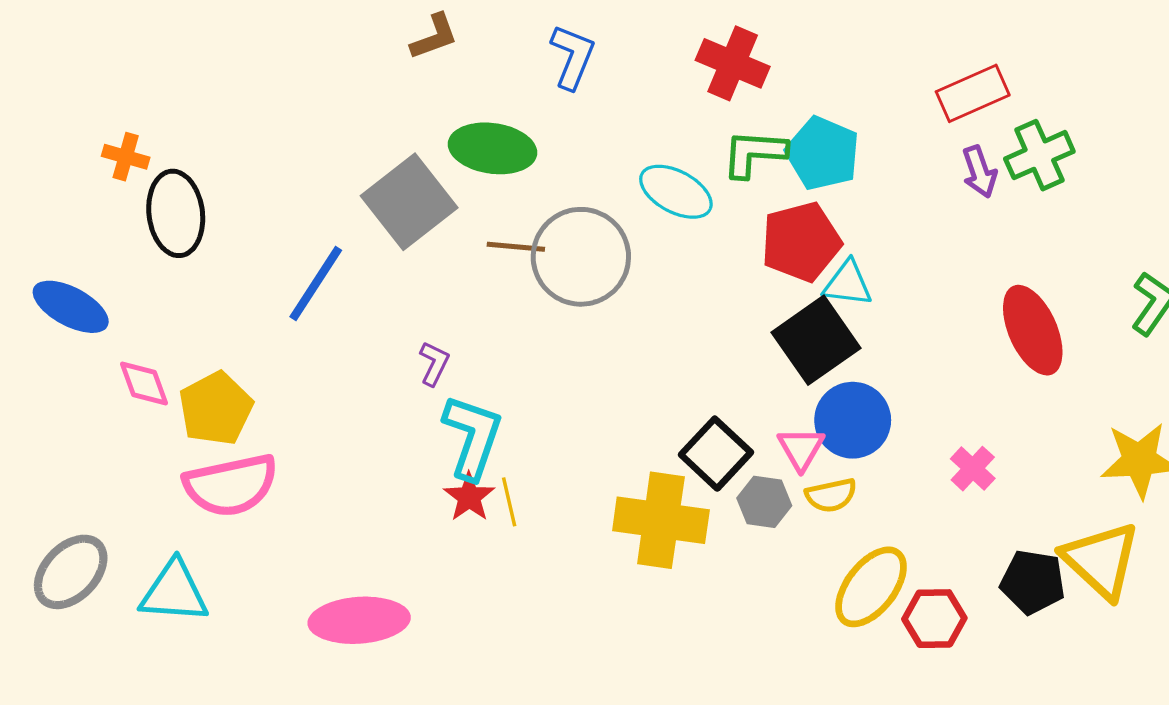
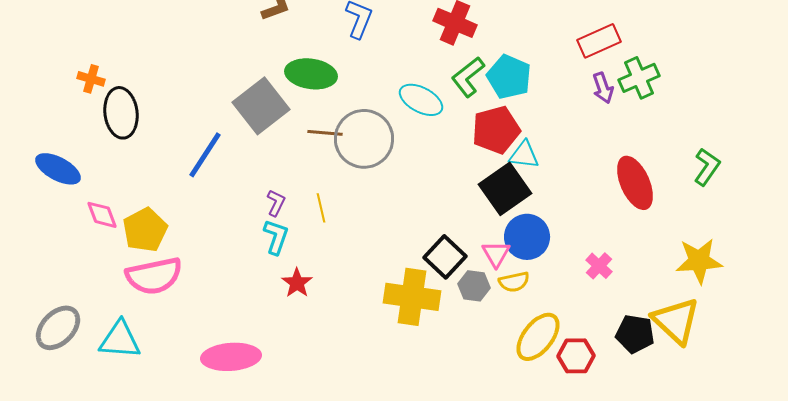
green L-shape: (754, 153) -> (468, 77), turned -42
cyan L-shape: (473, 437) -> (276, 237), moved, size x0.7
yellow line: (509, 502) -> (321, 208), moved

